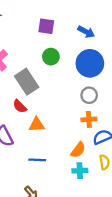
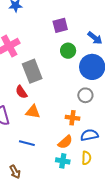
purple square: (46, 26) -> (60, 25), turned -35
green circle: (51, 57) -> (68, 51), moved
orange cross: (89, 119) -> (72, 118), moved

